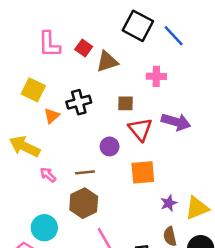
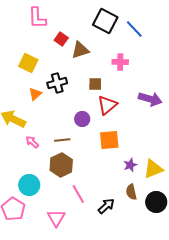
pink L-shape: (49, 44) -> (37, 18), moved
yellow square: (33, 90) -> (28, 63), moved
purple arrow: (176, 122) -> (150, 99), moved
red triangle: (140, 129) -> (107, 105), turned 30

